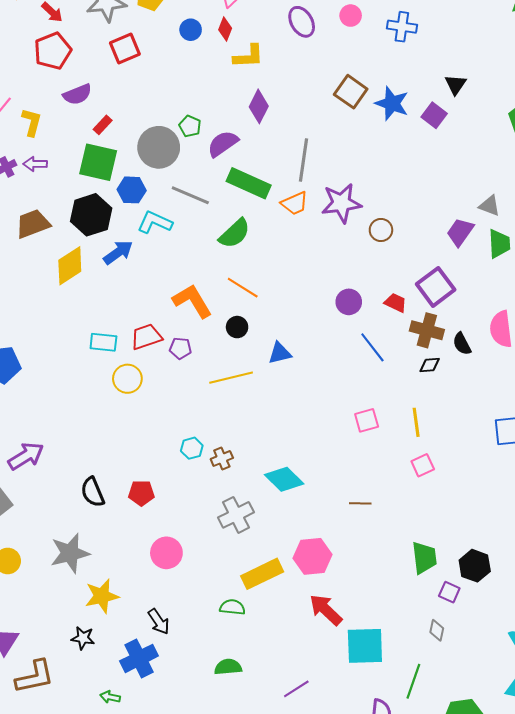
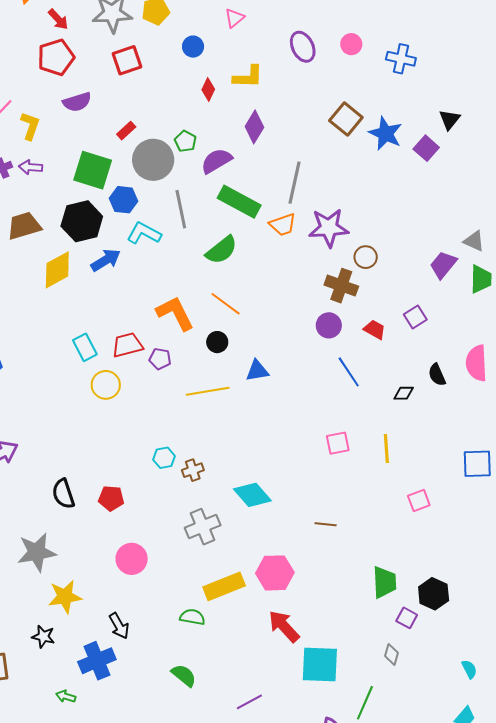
red diamond: (225, 29) -> (208, 89), moved
red rectangle: (103, 125) -> (126, 131), moved
gray line: (190, 195) -> (181, 209), turned 51
purple square: (436, 287) -> (415, 317), size x0.6
brown cross: (427, 330) -> (341, 286), moved
cyan rectangle: (103, 342) -> (85, 347), turned 52
pink square: (423, 465) -> (419, 501), moved
green semicircle: (228, 667) -> (184, 675), turned 40

